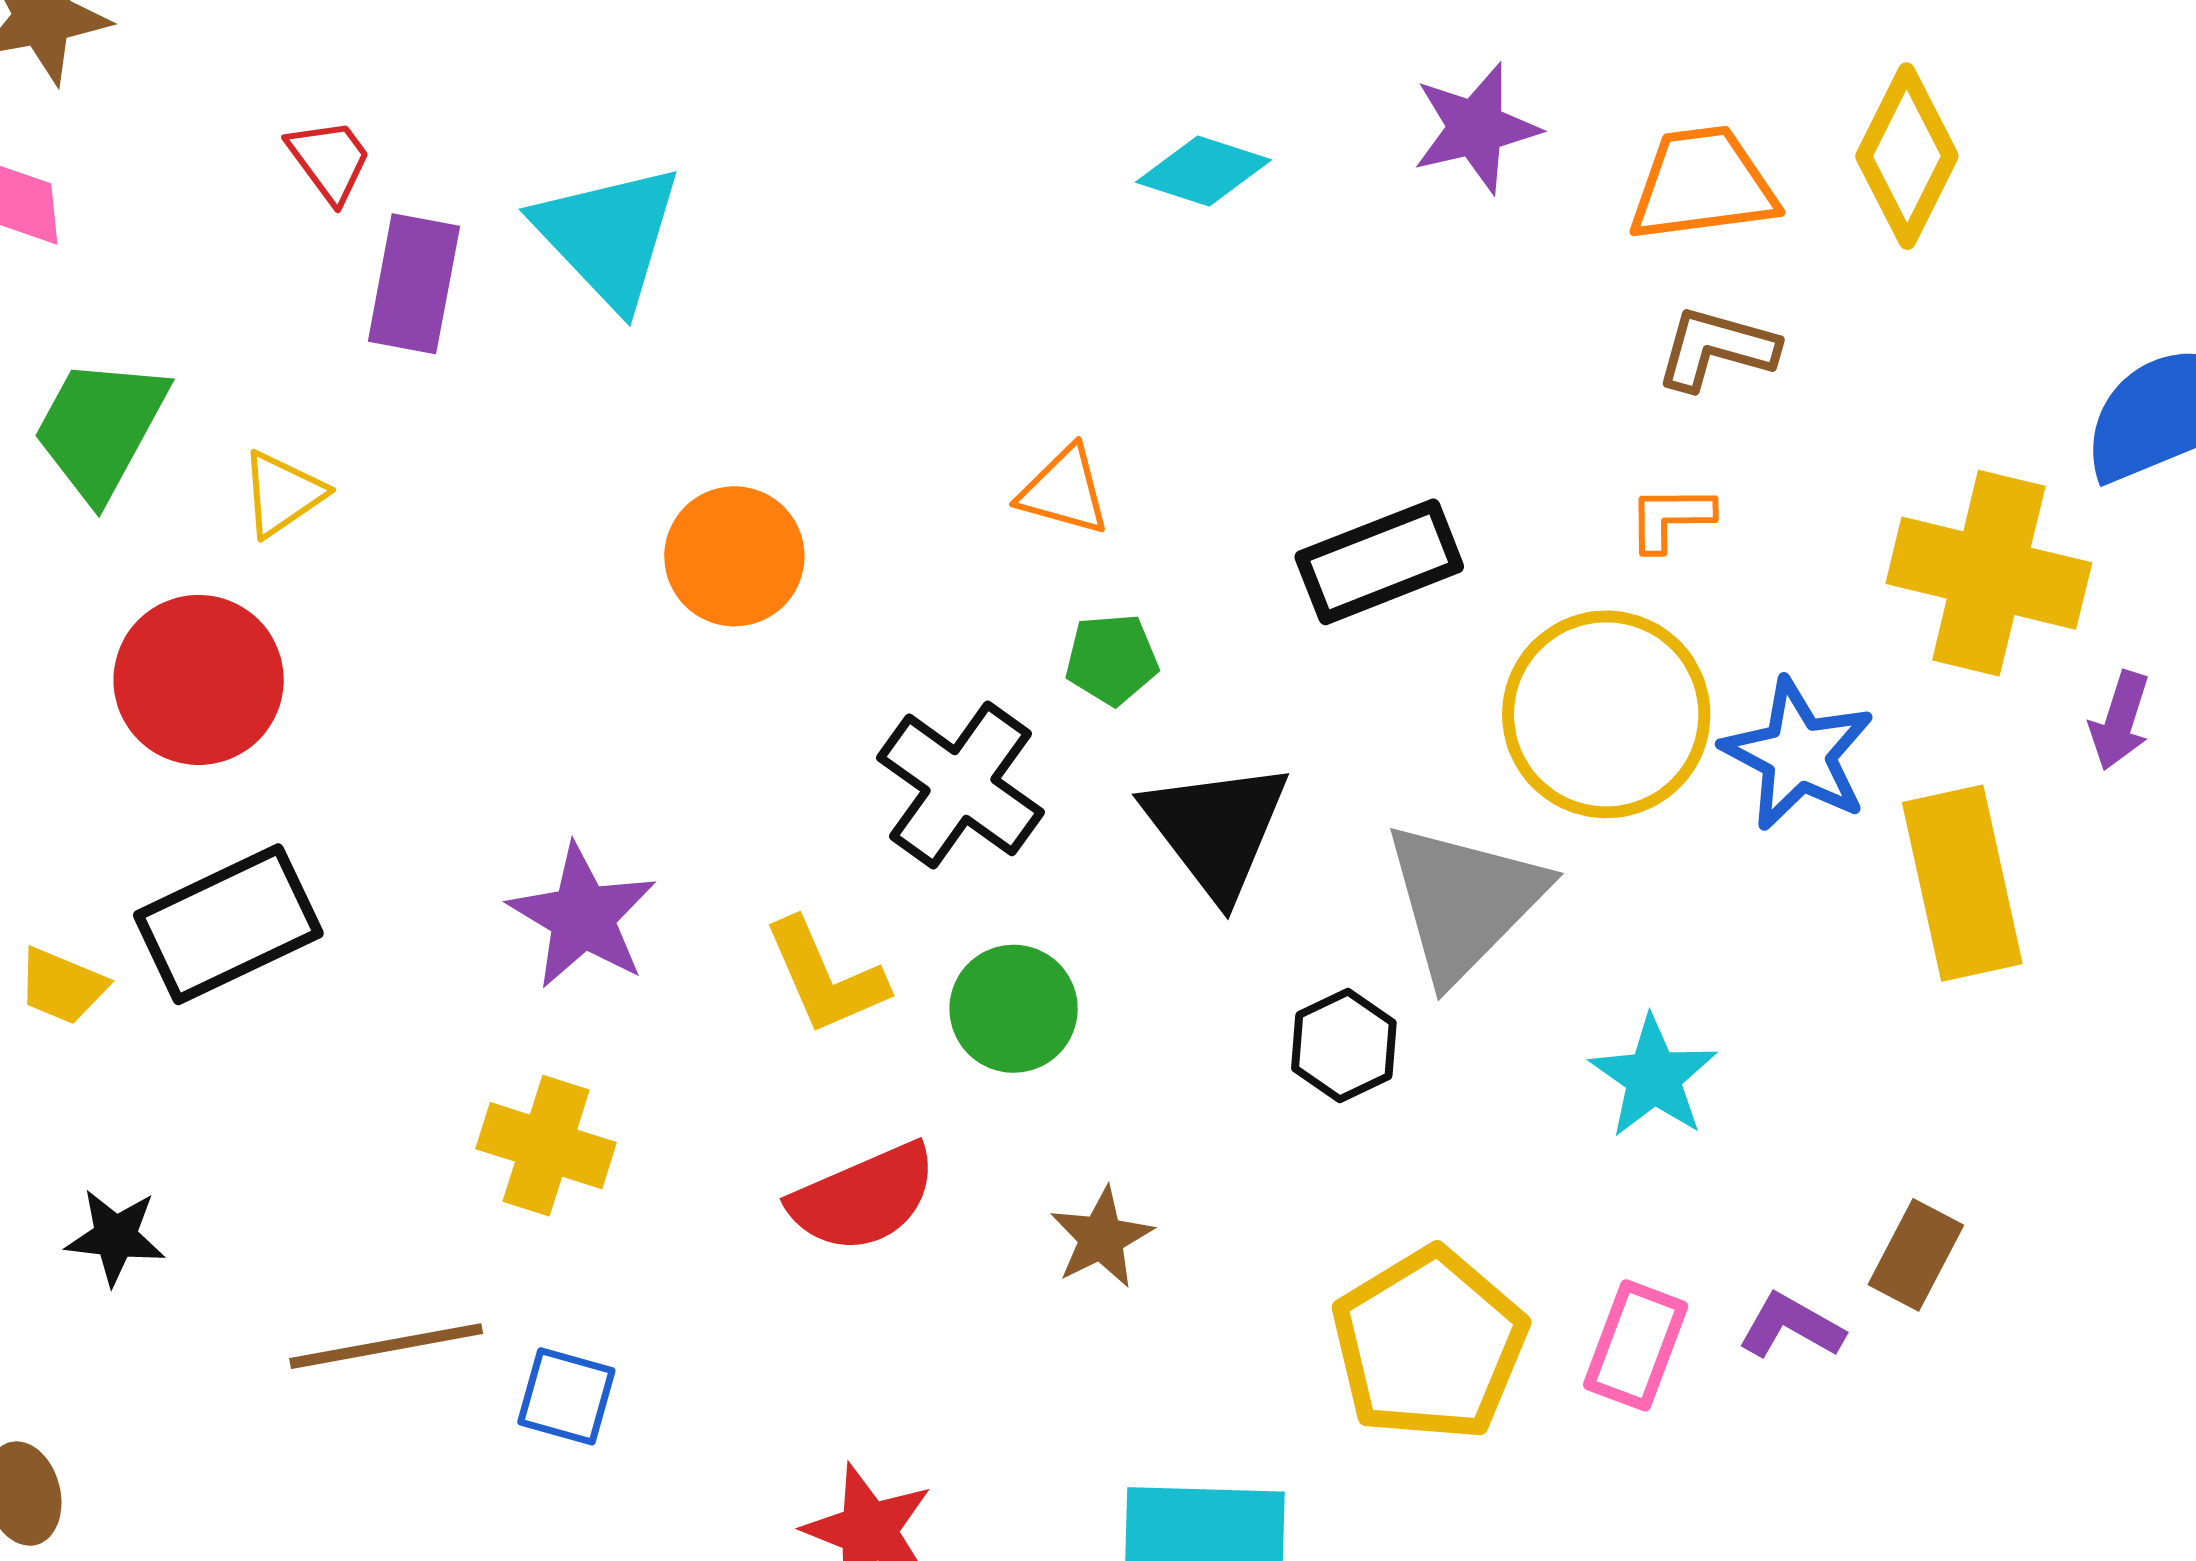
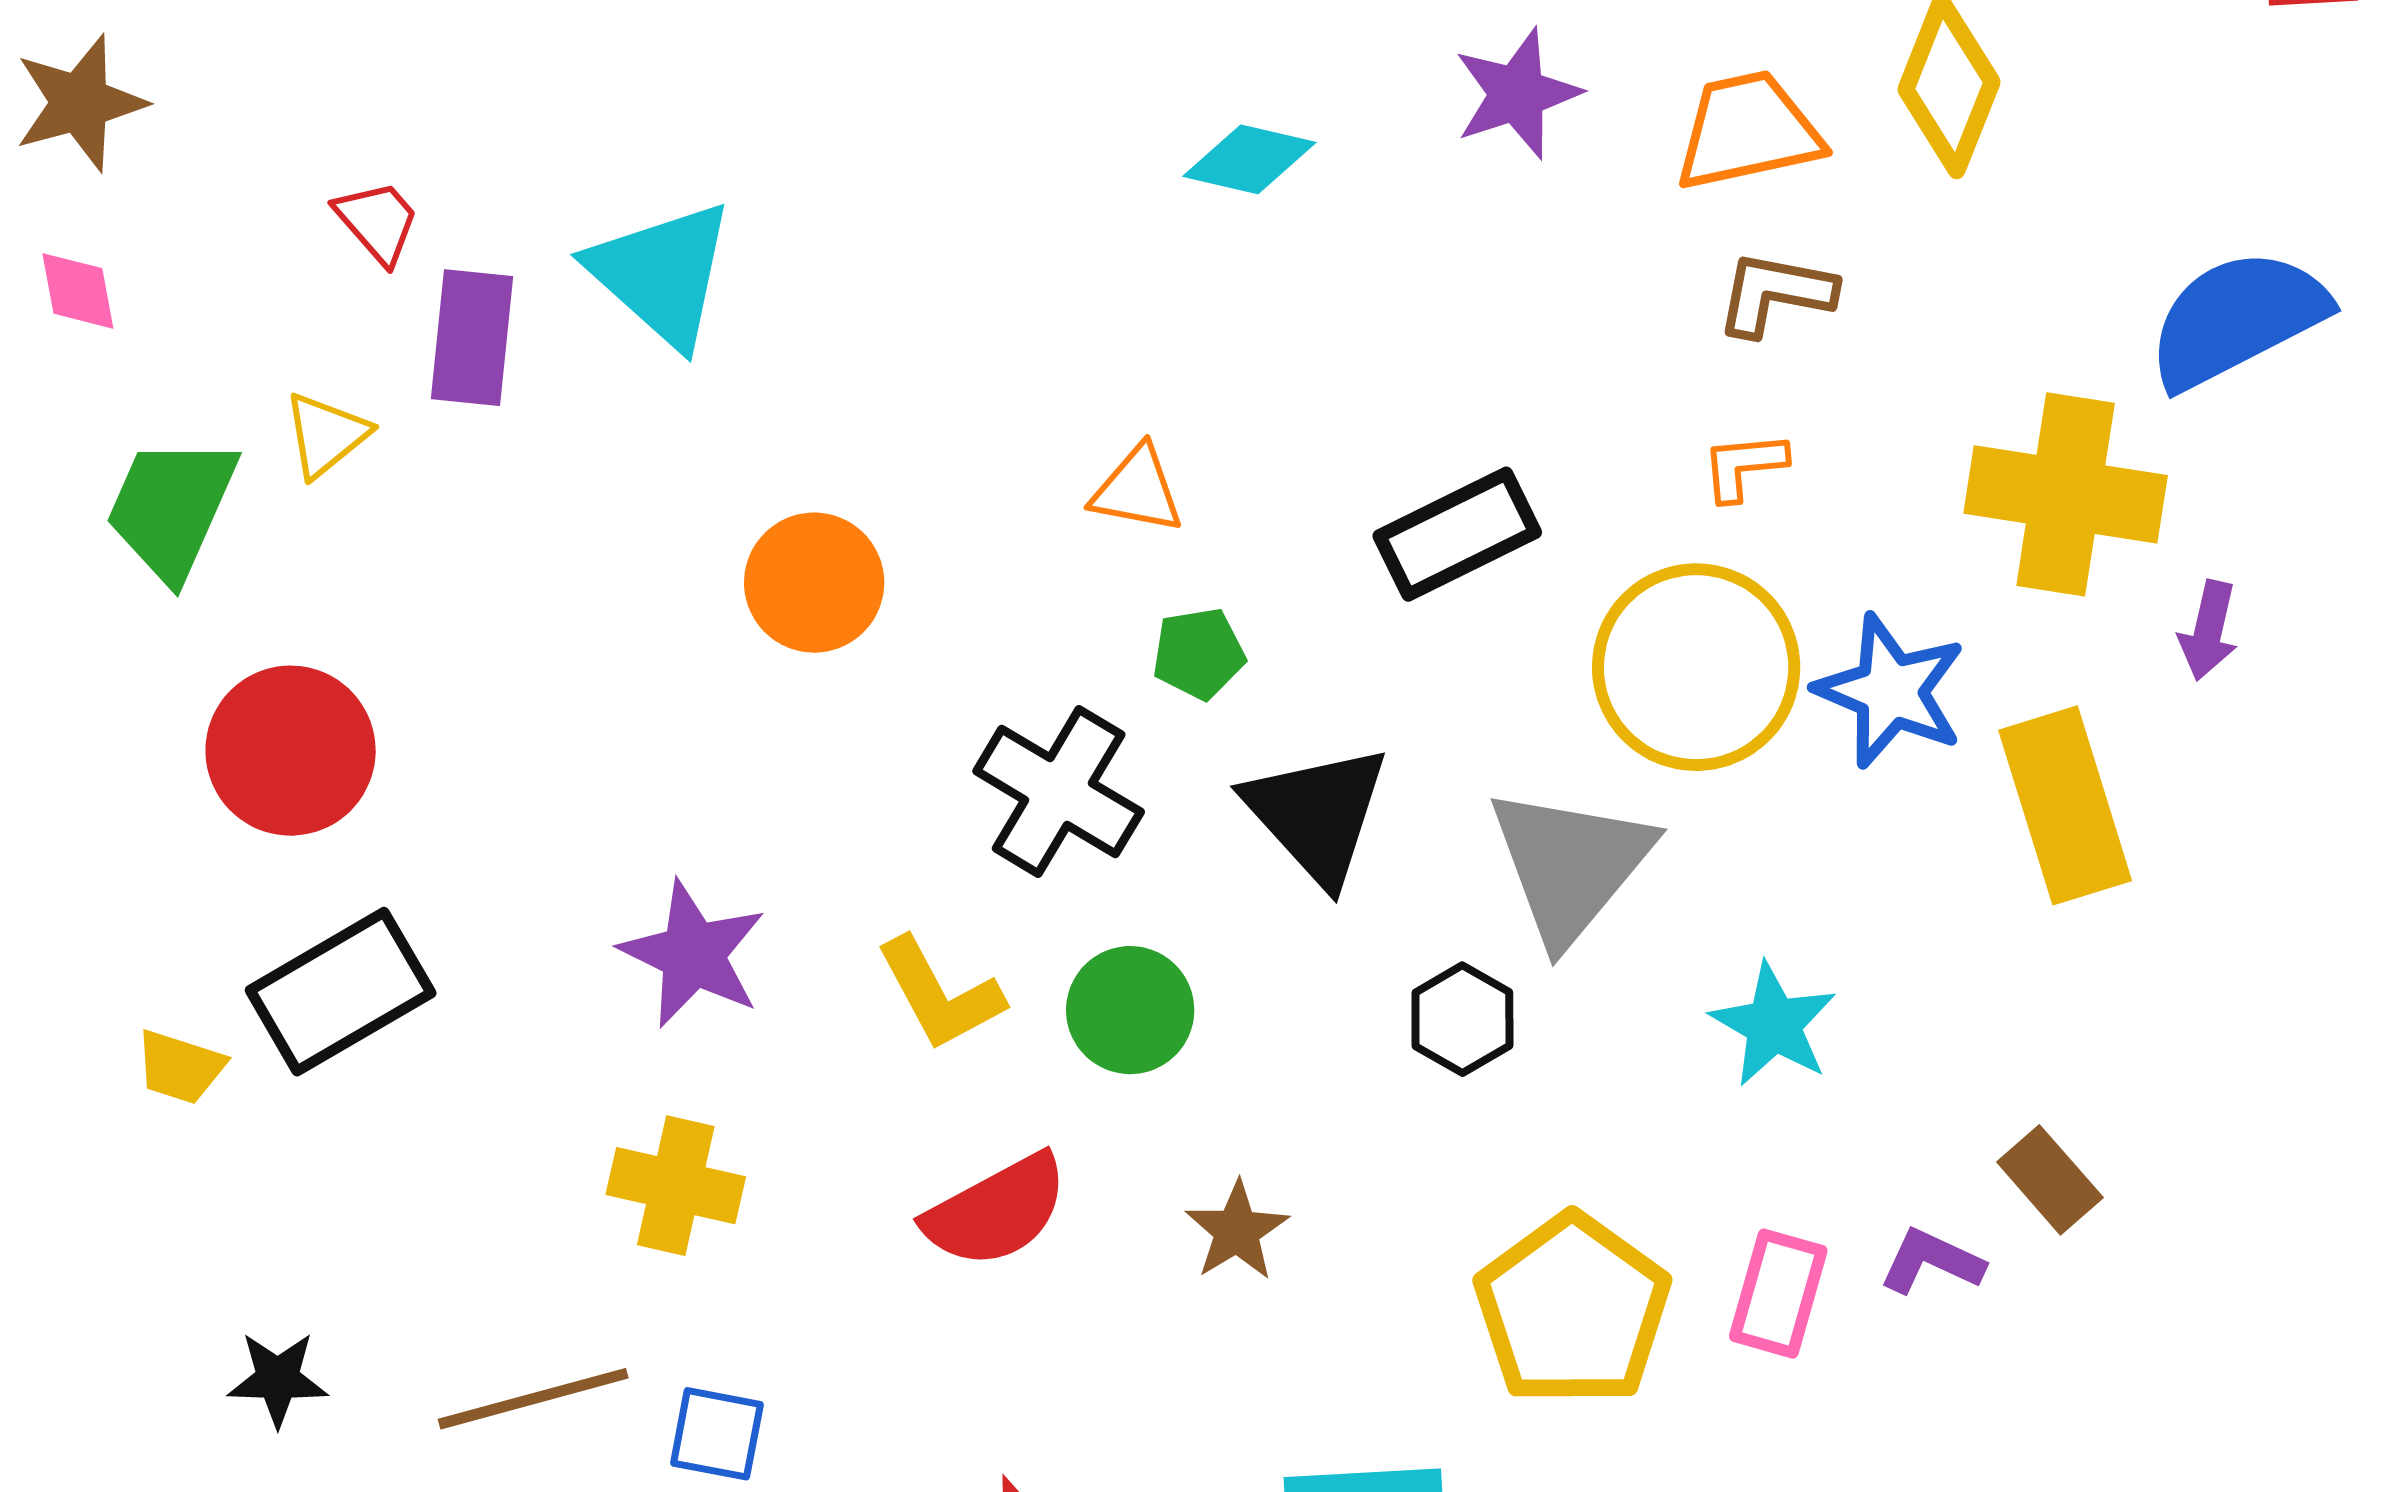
yellow triangle: (282, 494) -> (326, 435), moved
black star: (115, 1237) -> (278, 1379), moved
brown rectangle: (1916, 1255) -> (2050, 1180), turned -64

